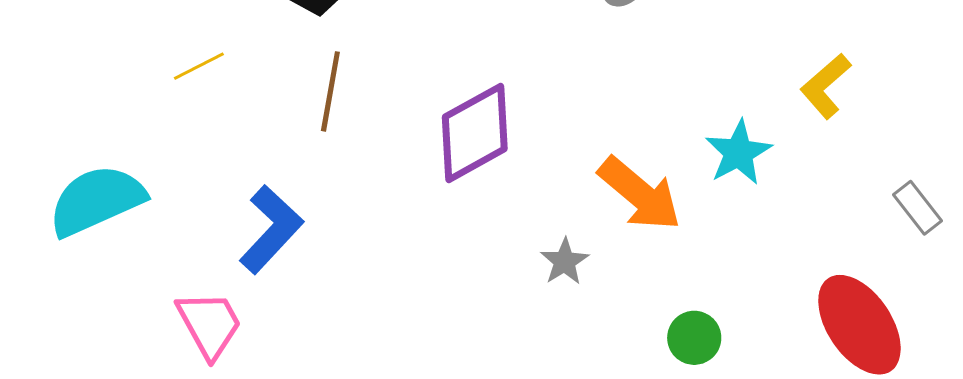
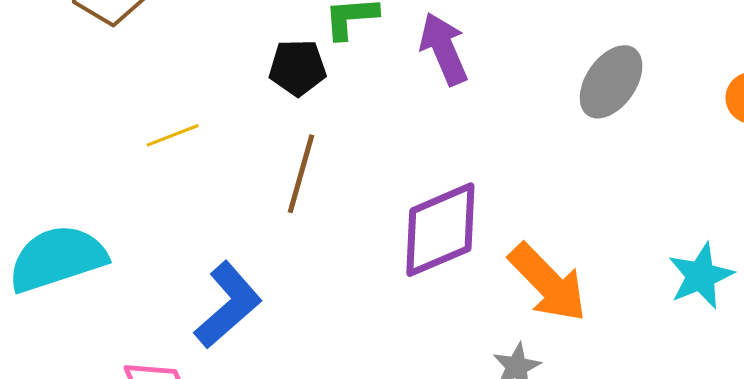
orange arrow: (640, 194) -> (548, 283), moved

